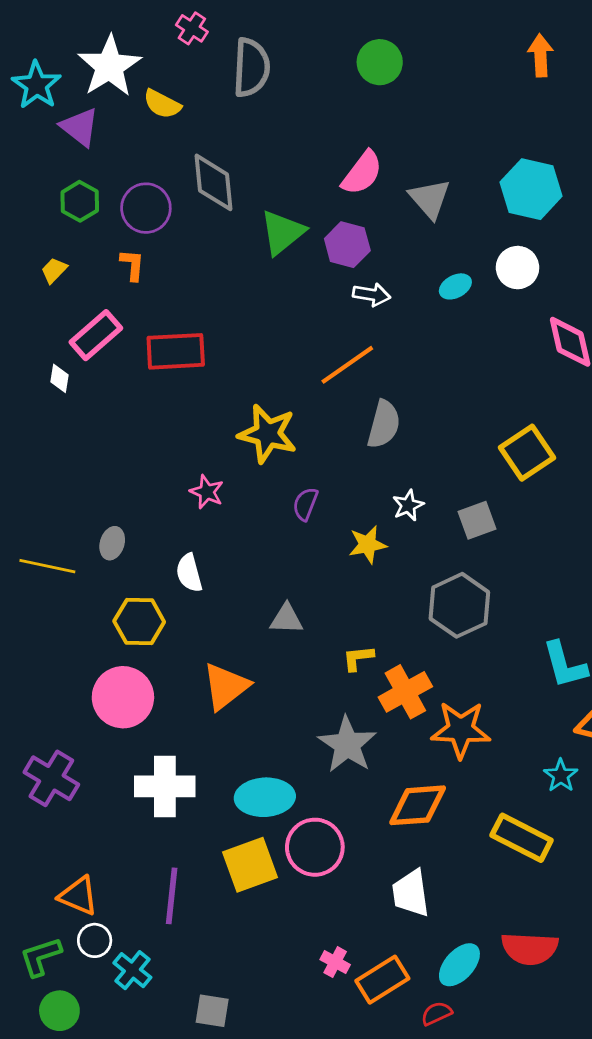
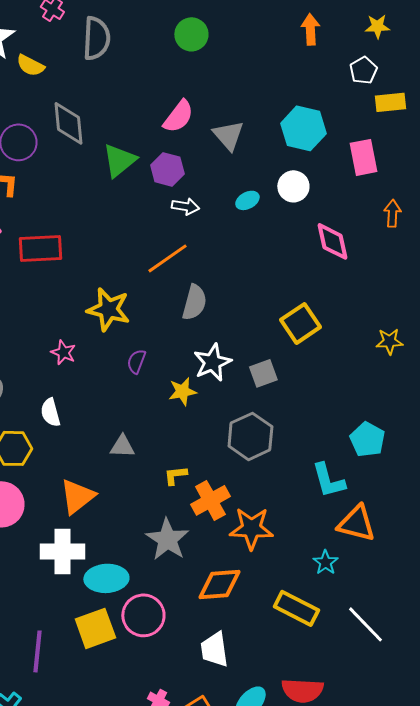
white star: (408, 505) -> (212, 362), size x1.6
white cross: (165, 786) -> (62, 551), moved

